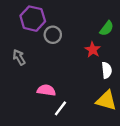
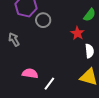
pink semicircle: (46, 90) -> (30, 73), moved

